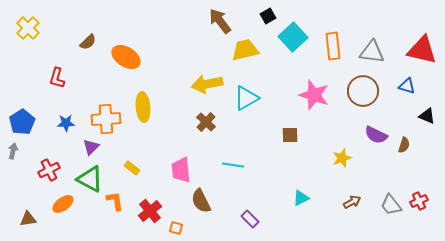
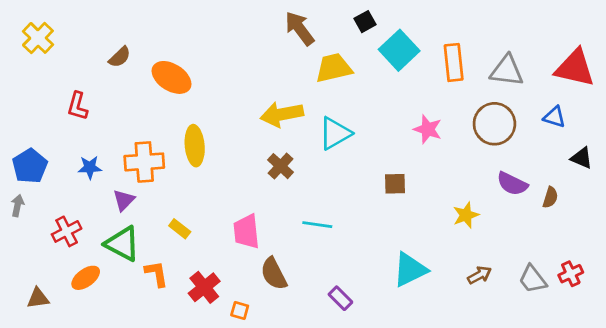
pink star: (314, 95) -> (428, 129), size x0.7
cyan triangle: (301, 198) -> (410, 270), size x1.6

